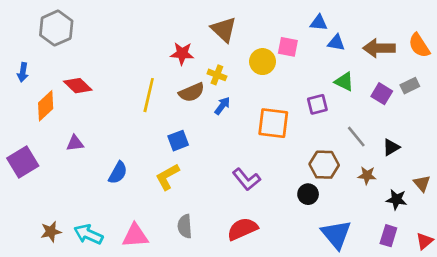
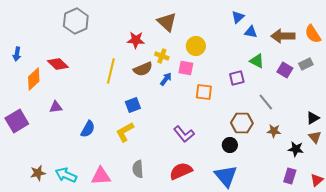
blue triangle: (319, 23) -> (238, 17), turned -48
gray hexagon: (56, 28) -> (76, 21), moved
pink square: (288, 47) -> (186, 68), moved
orange square: (273, 123) -> (204, 92), size x0.7
black triangle: (391, 147) -> (313, 118), moved
blue triangle: (336, 234) -> (226, 176), moved

